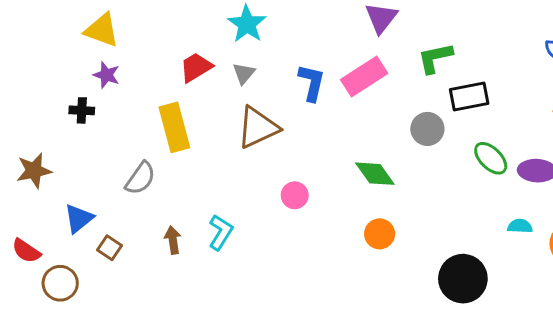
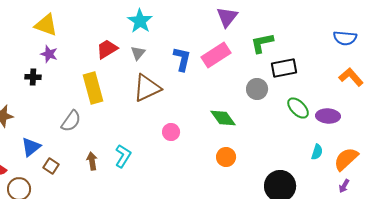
cyan semicircle: (520, 226) -> (317, 152), turned 105

